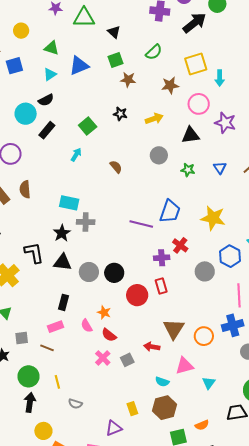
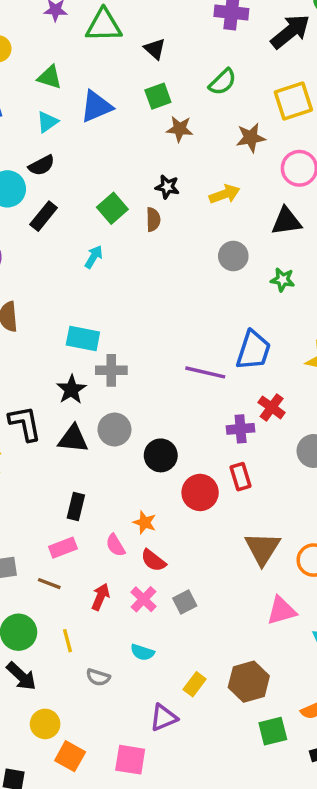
brown semicircle: (116, 167) -> (153, 220), moved, turned 40
gray circle: (89, 272) -> (114, 430), moved
red arrow: (152, 347) -> (100, 597), moved, turned 105
cyan semicircle: (162, 382) -> (142, 652), moved
black arrow: (30, 402) -> (21, 676), turned 126
yellow rectangle: (132, 409) -> (195, 684), turned 56

